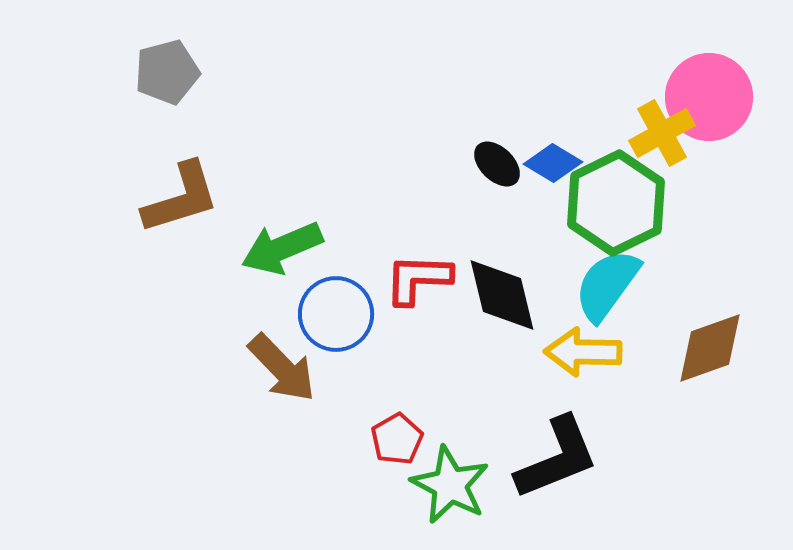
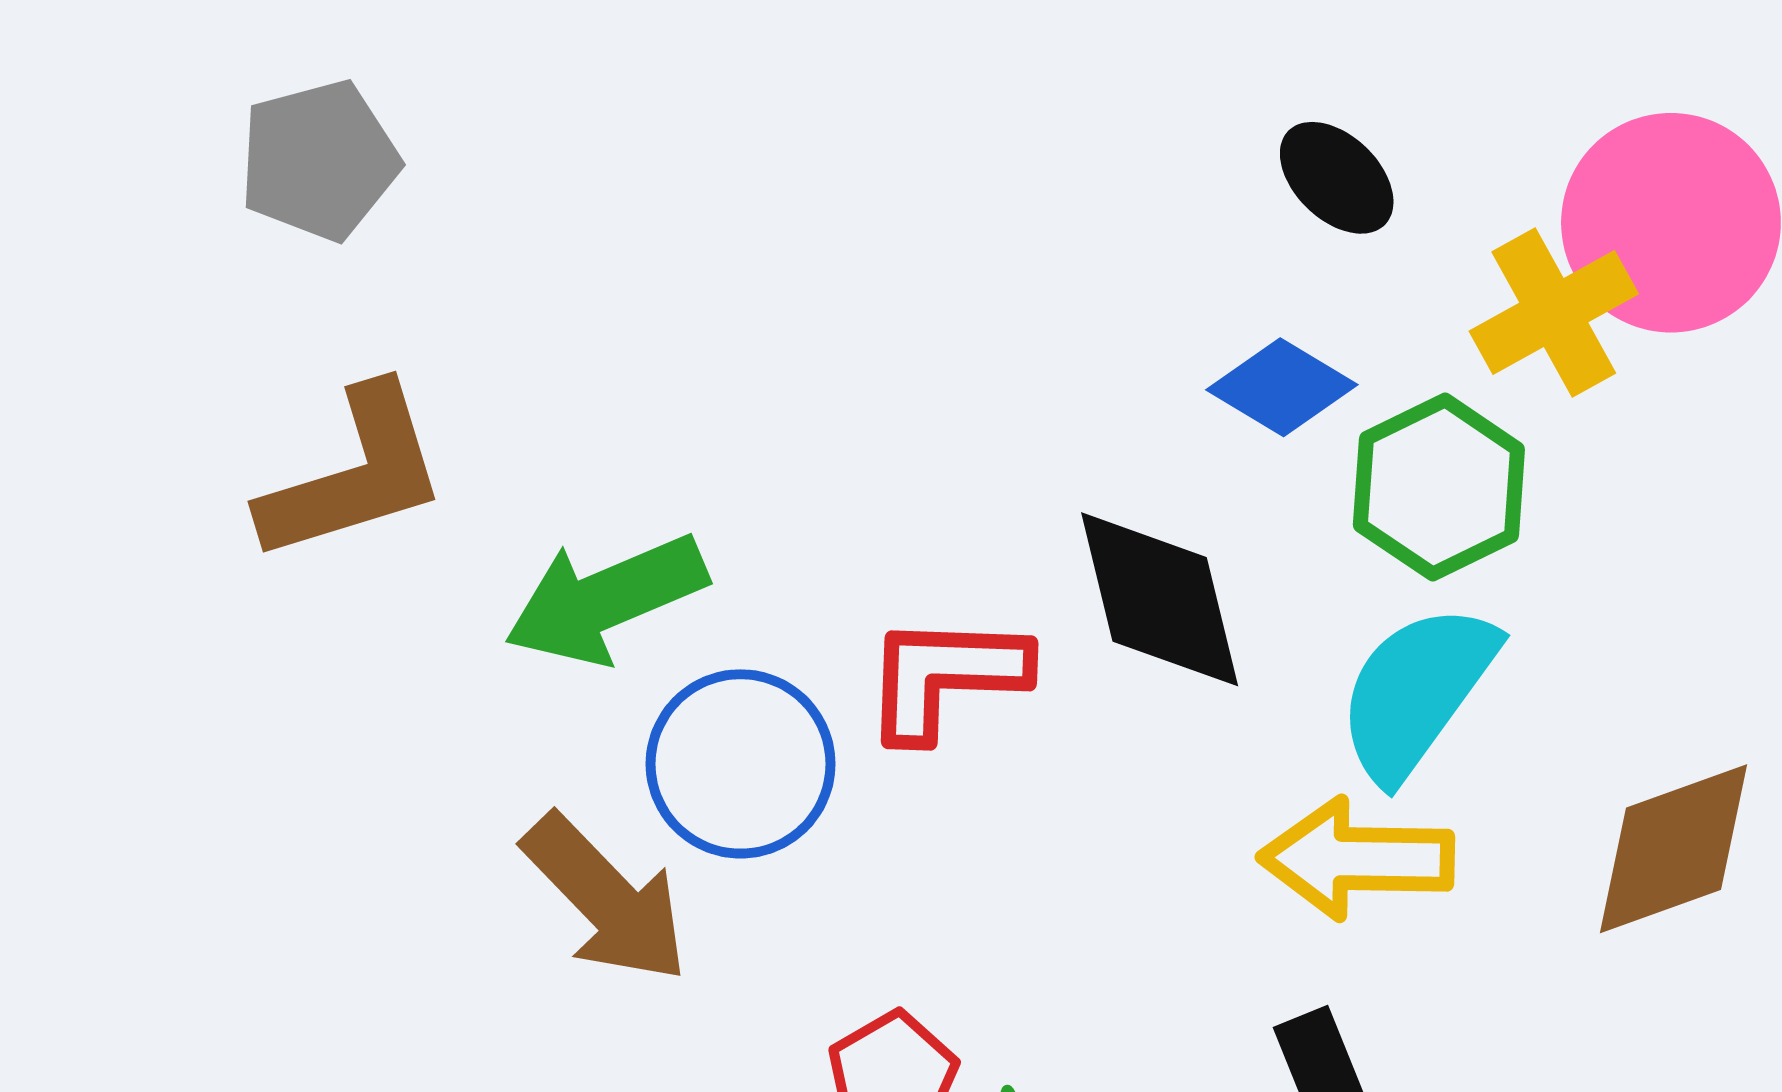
black ellipse: (497, 164) -> (1337, 178), moved
green hexagon: (616, 203) -> (1439, 487), size x0.7
black diamond: (502, 295) -> (1160, 599), moved

